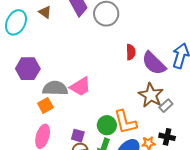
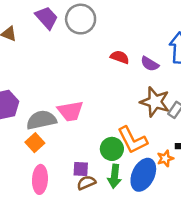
red semicircle: (131, 52) -> (120, 57), turned -56
purple semicircle: (154, 63) -> (150, 64), size x0.6
pink trapezoid: (80, 87) -> (70, 111), turned 35

